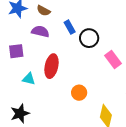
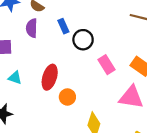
purple semicircle: (40, 31) -> (32, 28), turned -108
red ellipse: (52, 66) -> (50, 77), moved

